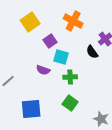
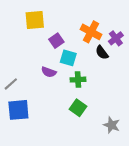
orange cross: (73, 21) -> (91, 32), moved
yellow square: (30, 22) -> (35, 20), turned 30
blue square: (31, 109) -> (18, 110), moved

